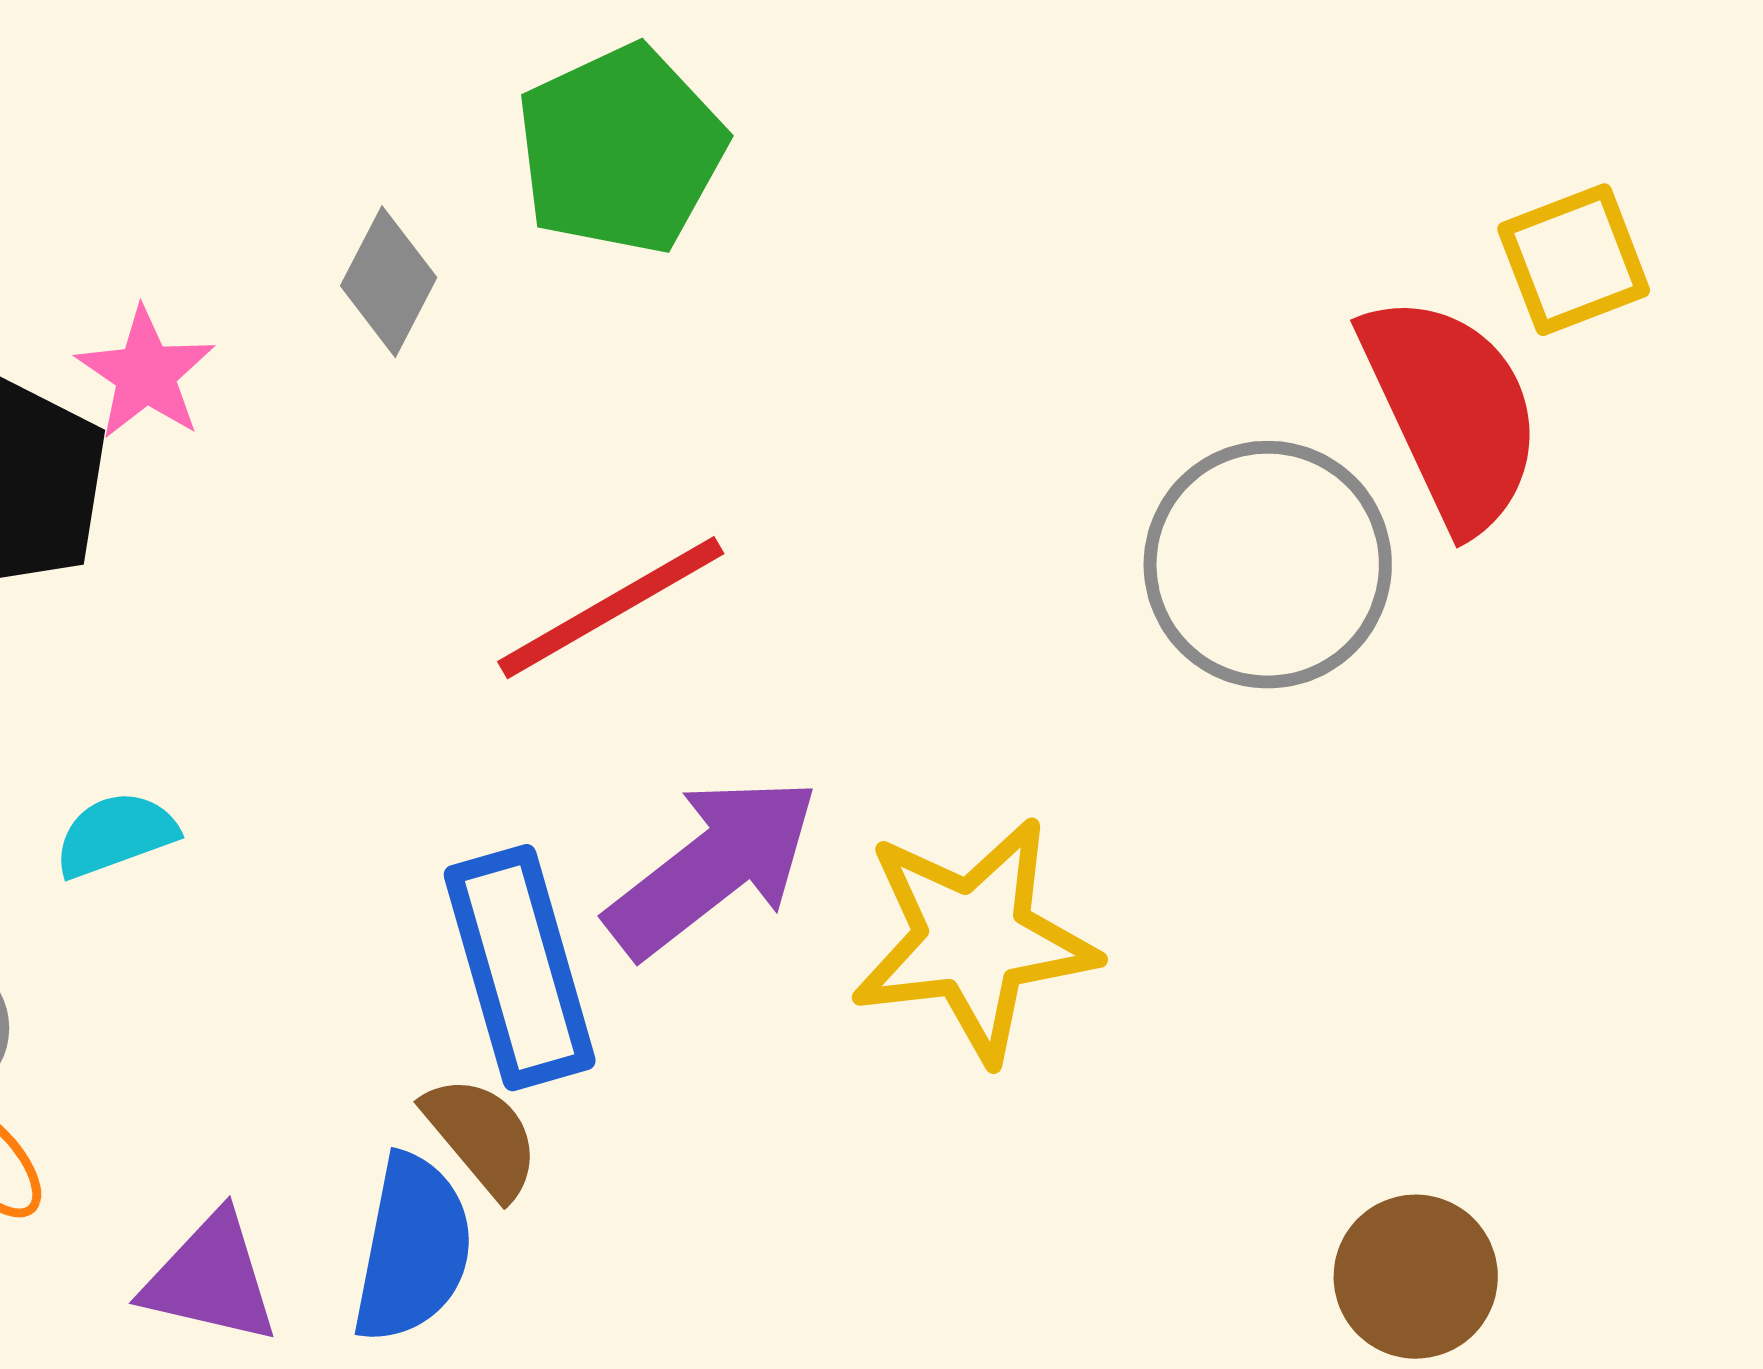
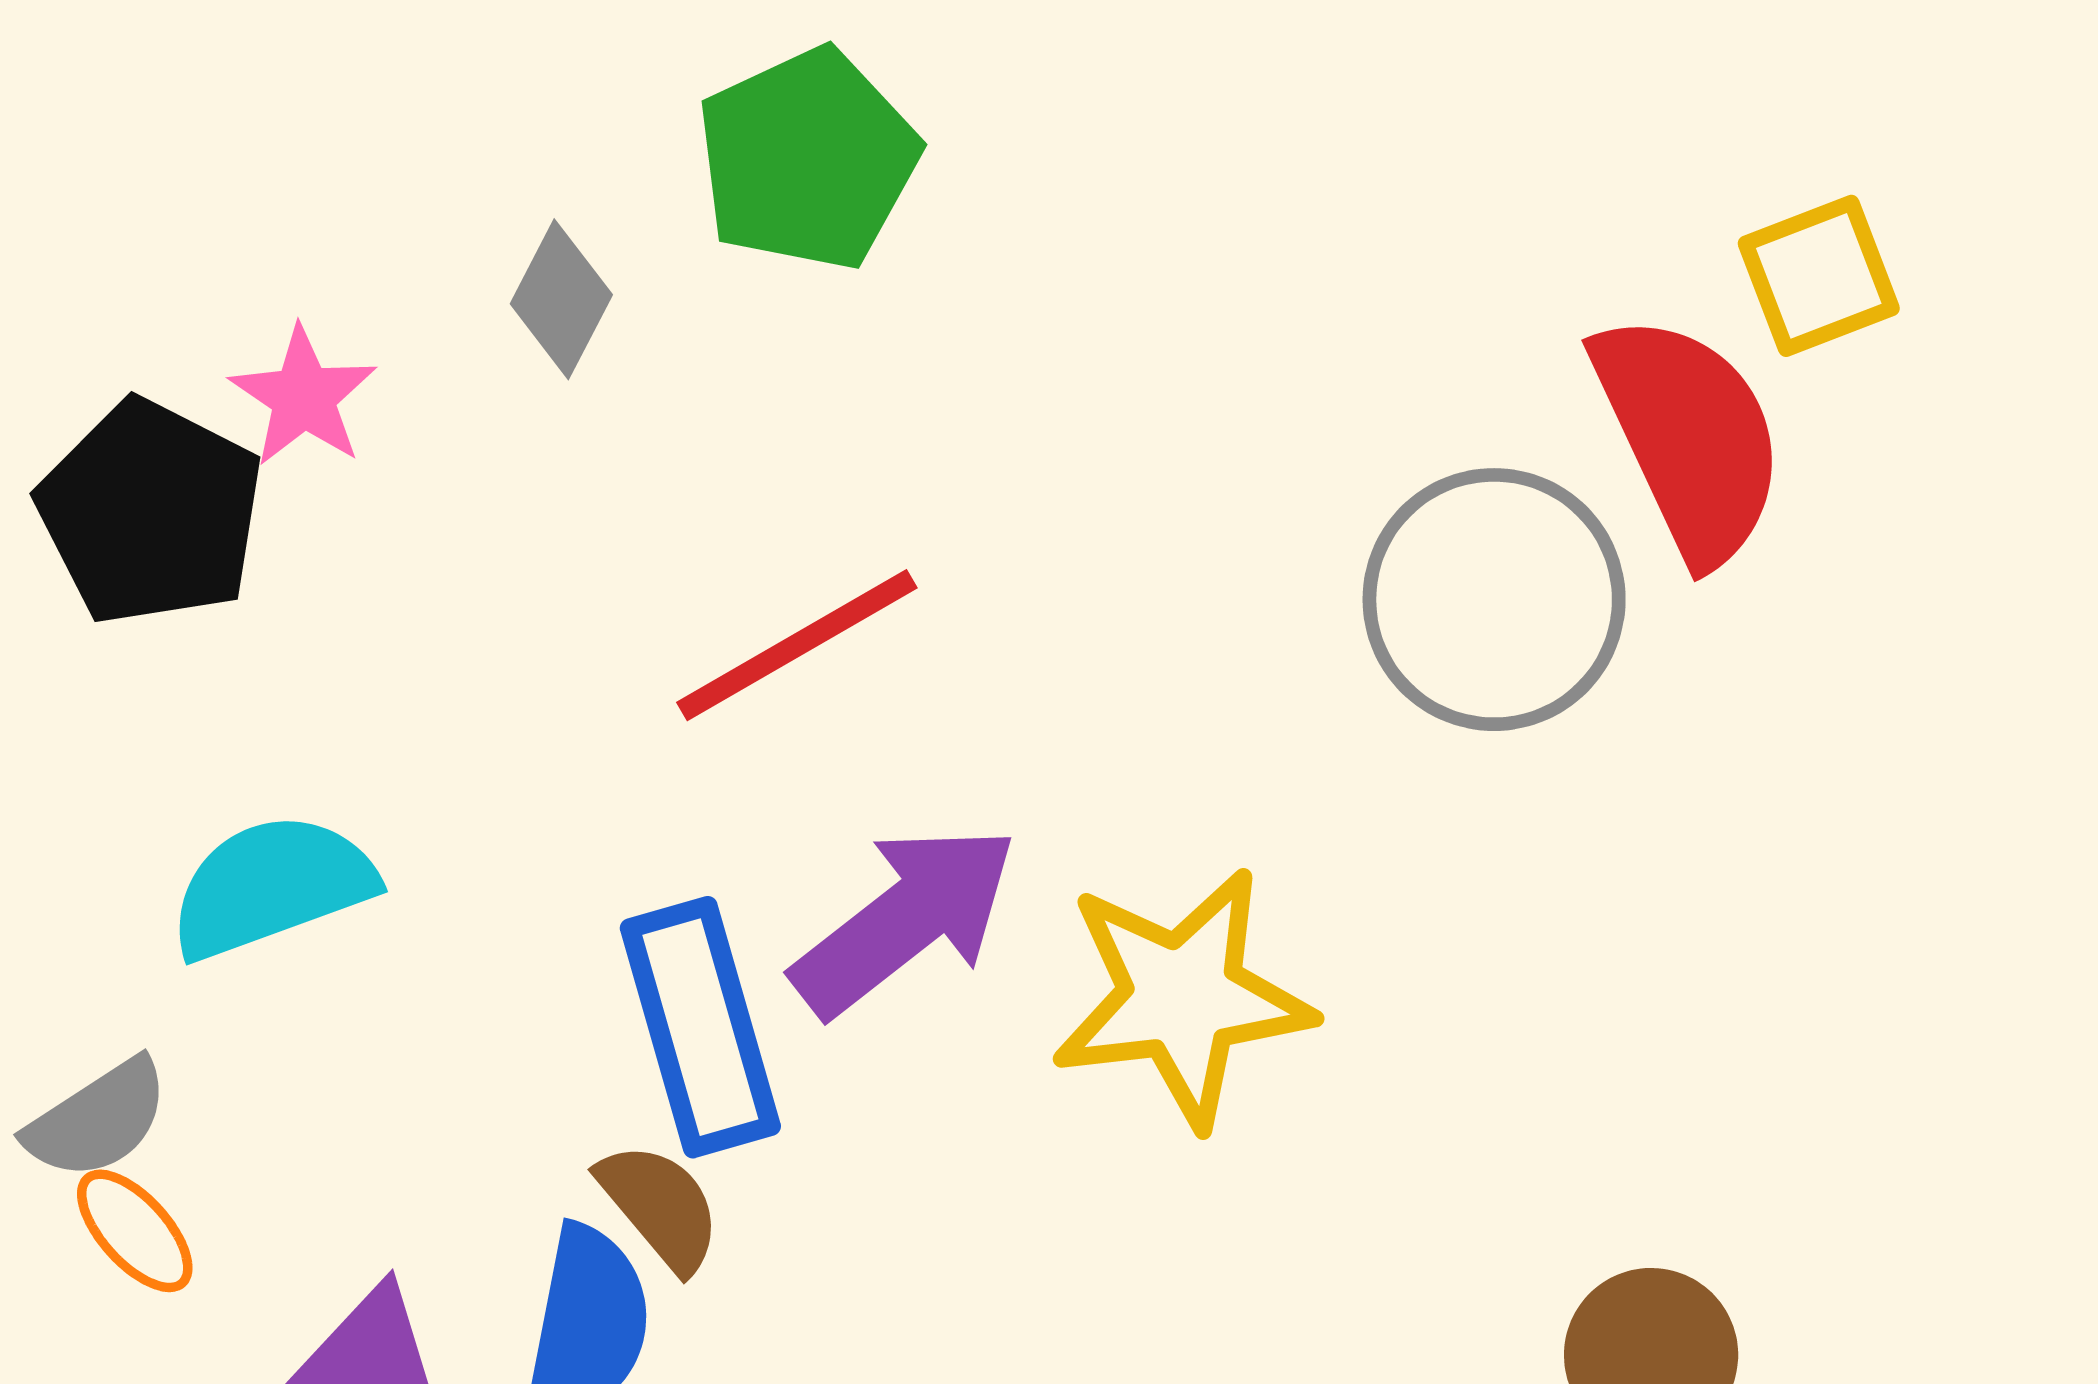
cyan semicircle: (116, 835) -> (272, 886), size x1.6

